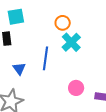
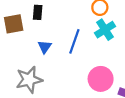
pink circle: (76, 88) -> (101, 79), size x1.5

